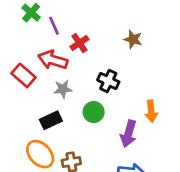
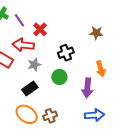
brown star: (133, 39) -> (96, 33), moved
black cross: (108, 81) -> (66, 53), turned -35

